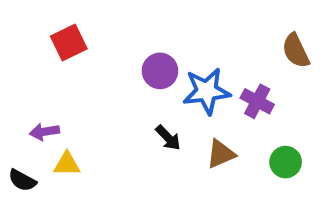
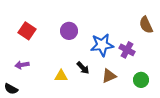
red square: (69, 43) -> (27, 31), moved, turned -30
purple circle: (160, 71) -> (69, 31), moved
yellow triangle: (67, 164) -> (61, 76), moved

